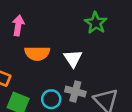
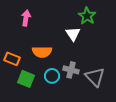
orange semicircle: (37, 53) -> (42, 52), moved
white triangle: (73, 58) -> (73, 34), moved

